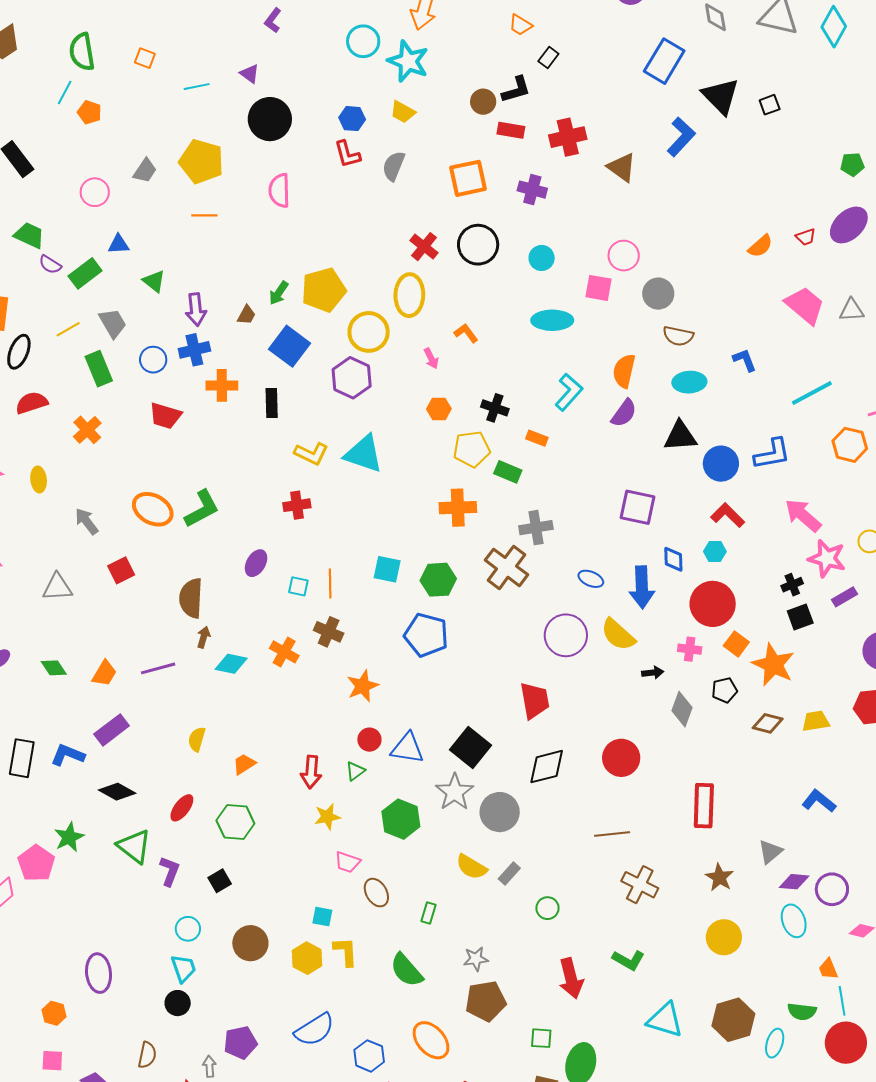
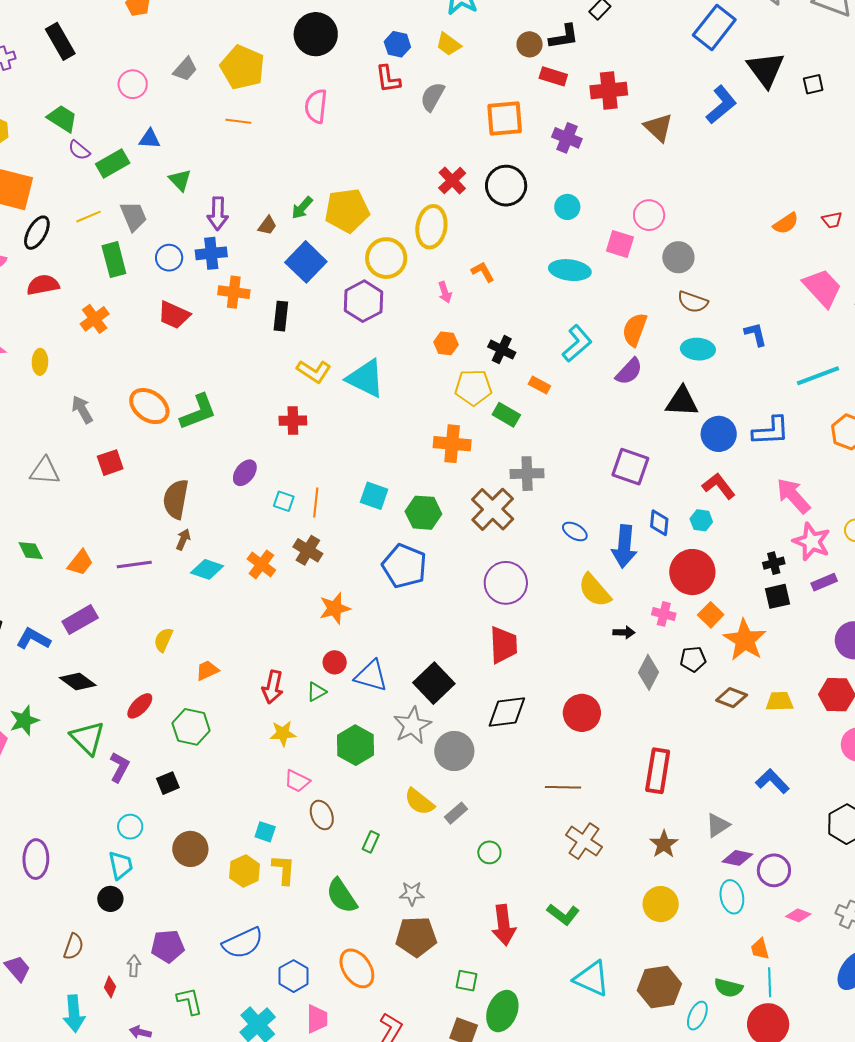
purple circle: (566, 635) -> (506, 583), moved

